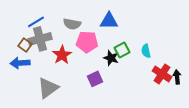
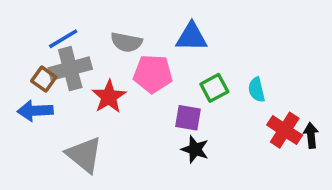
black star: (111, 58) -> (195, 149), moved
purple square: (95, 79) -> (188, 118), moved, turned 35
gray triangle: (48, 88) -> (84, 155), turned -45

